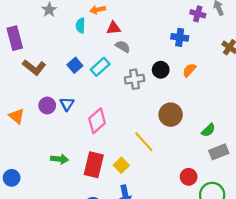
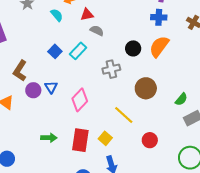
cyan semicircle: (80, 26) -> (57, 15), turned 144
blue cross: (180, 37) -> (159, 17), moved
brown L-shape: (34, 67) -> (20, 71), moved, turned 90
orange semicircle: (189, 70) -> (159, 46), size x1.6
gray cross: (135, 79) -> (111, 69), moved
red circle: (189, 177) -> (150, 140), moved

